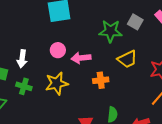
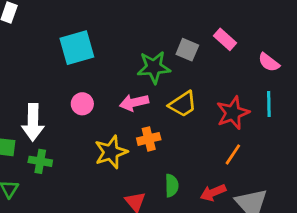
pink arrow: (81, 58) -> (134, 103), moved
white arrow: (22, 59) -> (33, 122), size x1.4
yellow star: (57, 83) -> (111, 152), moved

